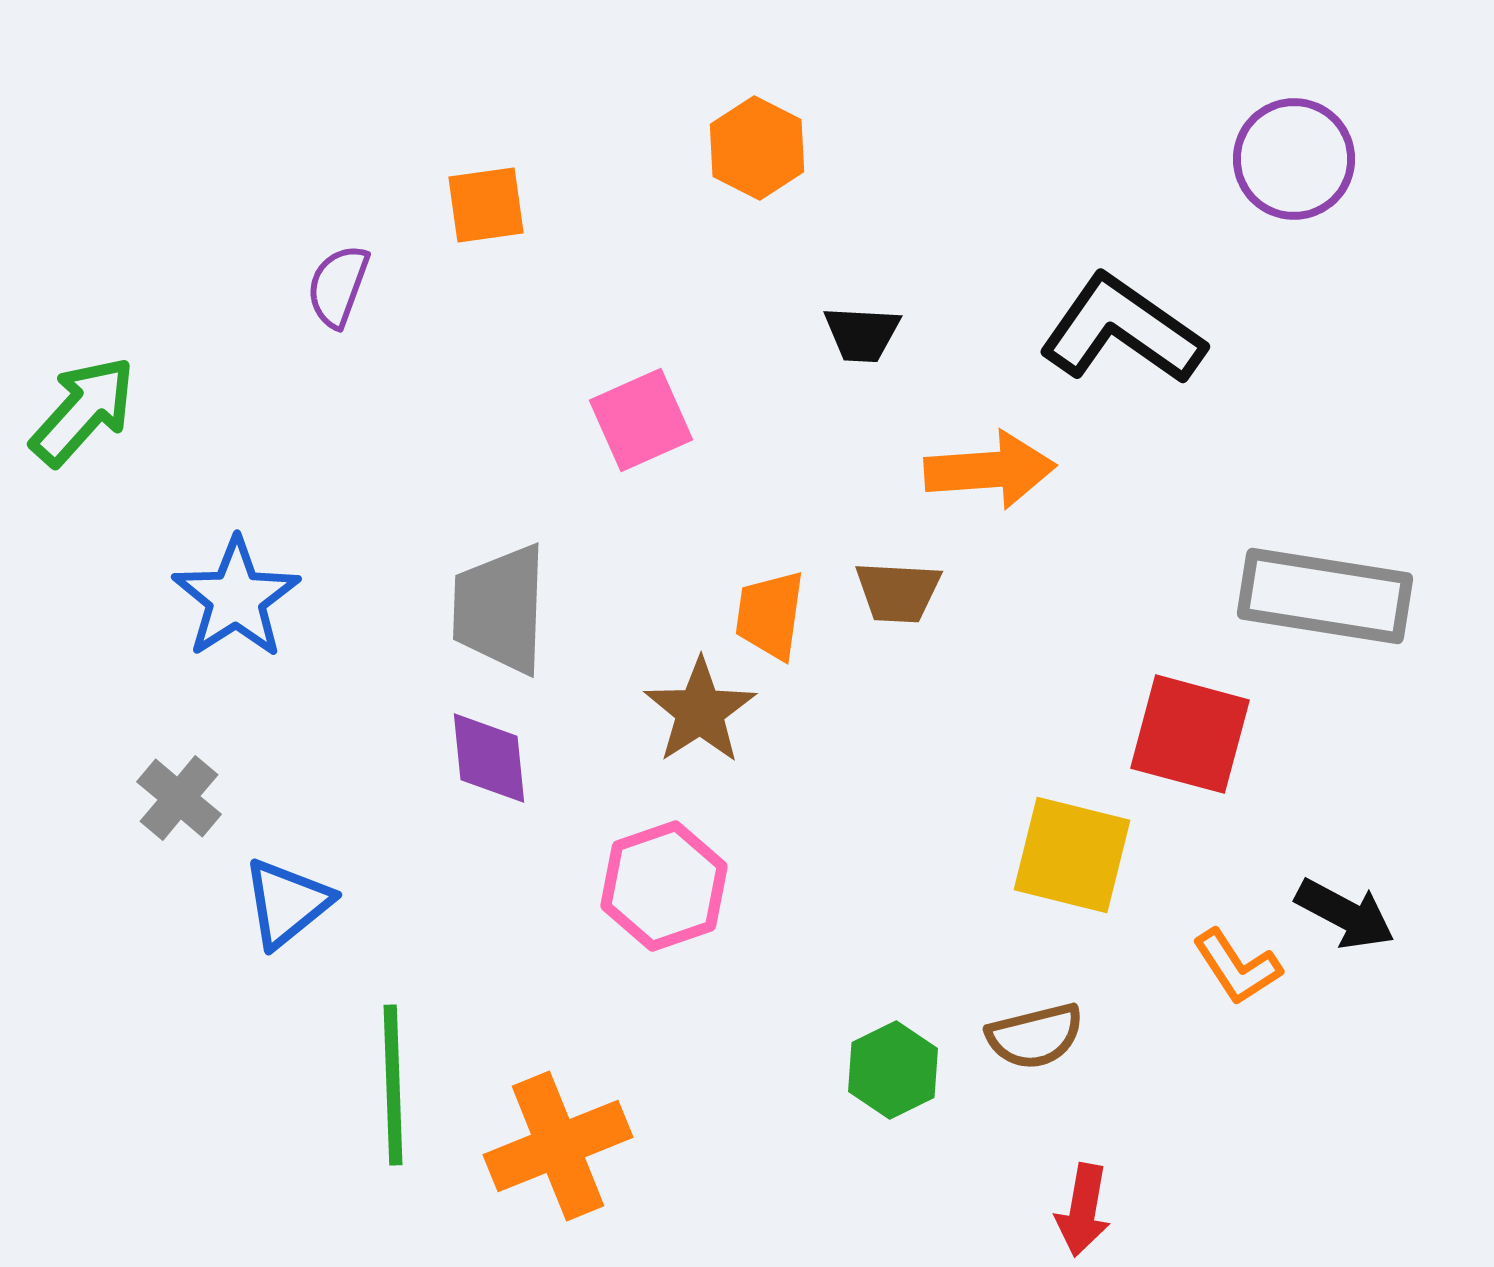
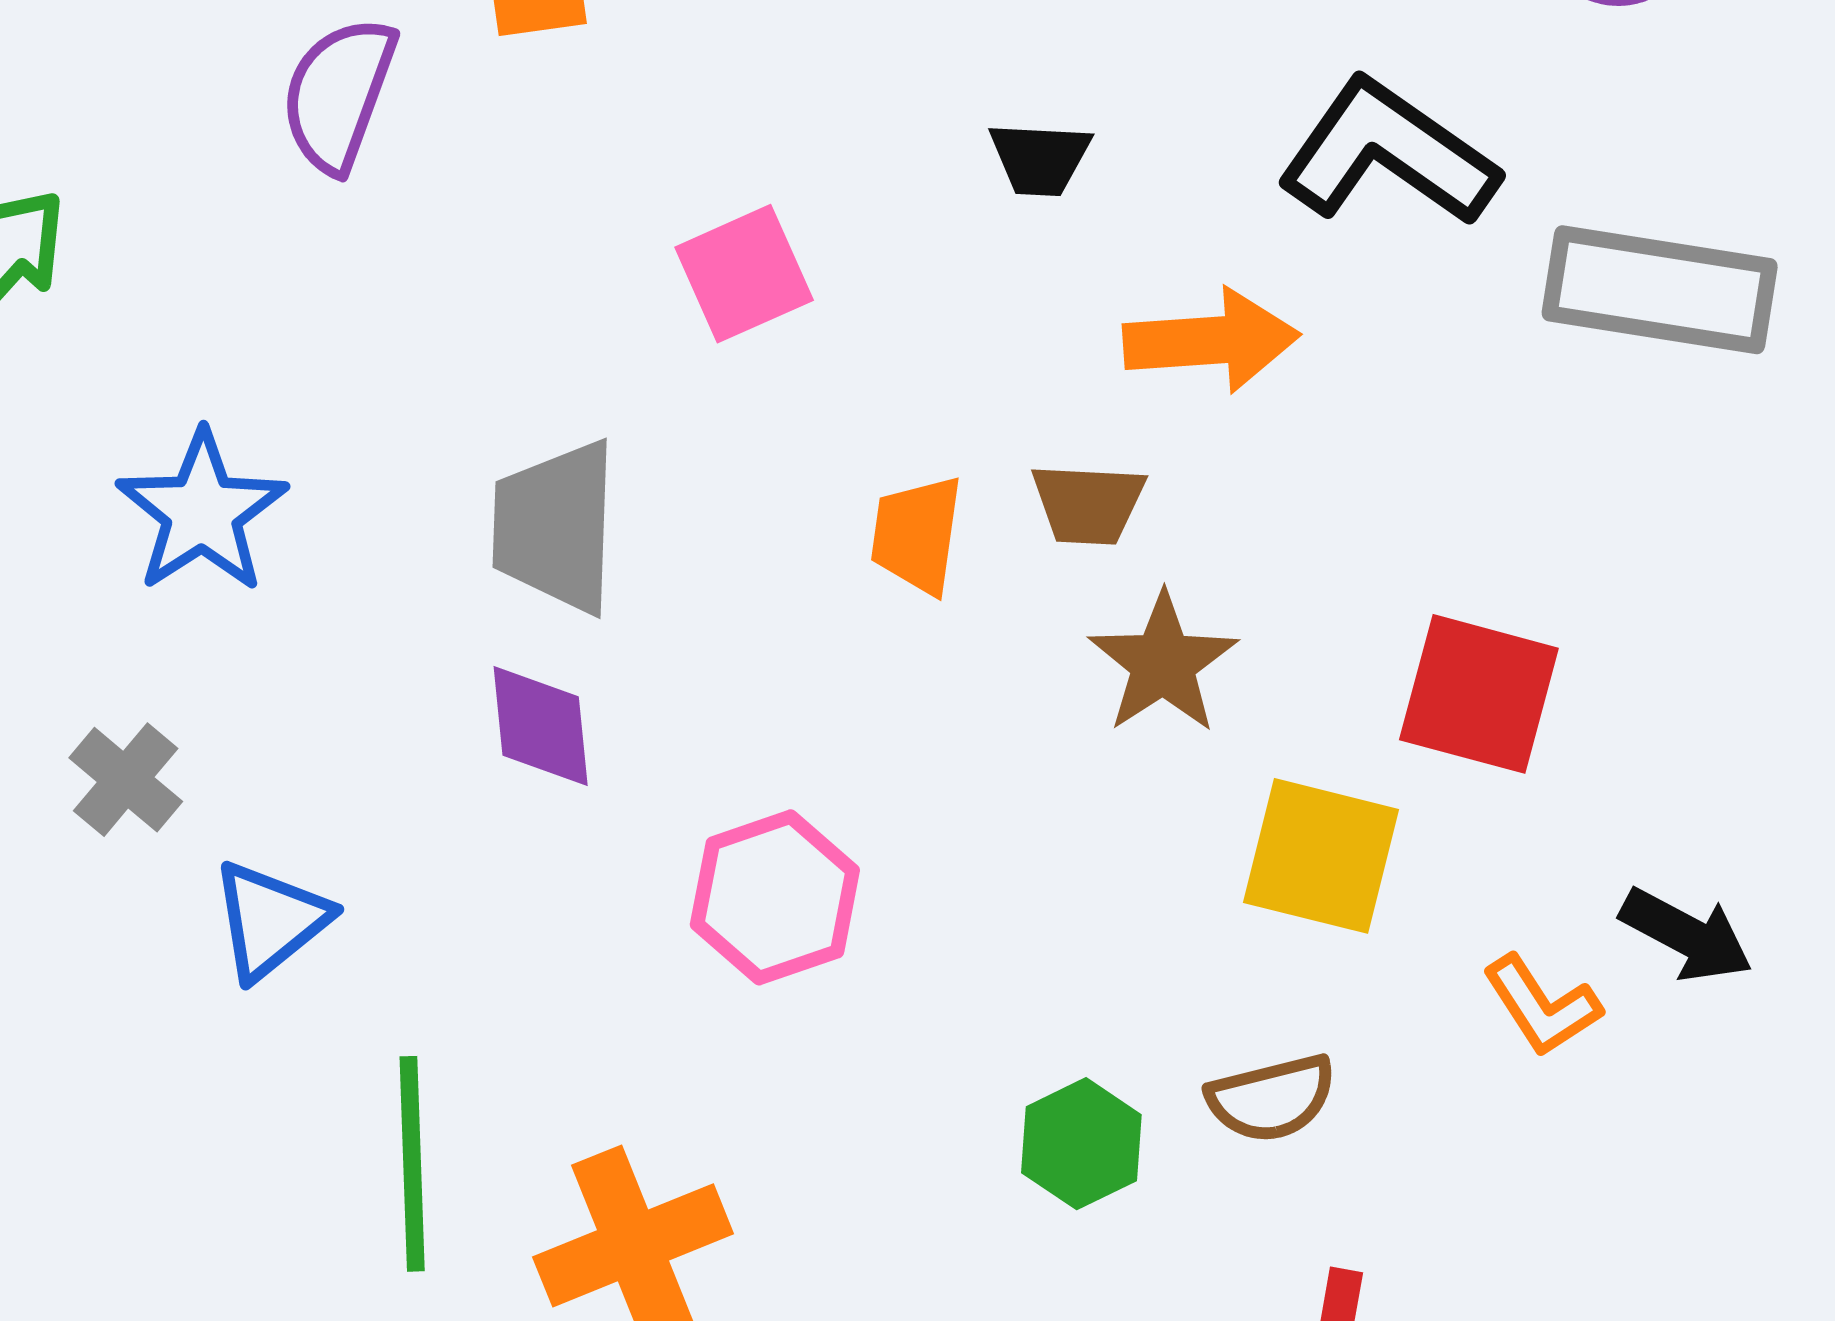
purple semicircle: (338, 286) -> (339, 94), size x1.4
gray rectangle: (1325, 596) -> (1660, 290), moved
brown star: (700, 711) -> (1163, 663), moved

